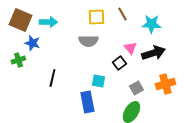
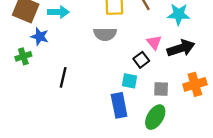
cyan square: (98, 81) -> (130, 81), moved
gray square: (136, 88) -> (161, 89), turned 32
blue rectangle: (87, 102) -> (119, 105), moved

